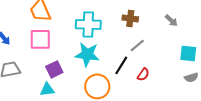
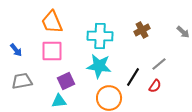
brown cross: (130, 18) -> (142, 30), turned -35
gray line: (137, 45) -> (159, 64), moved

